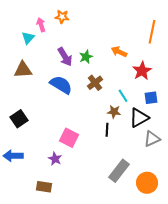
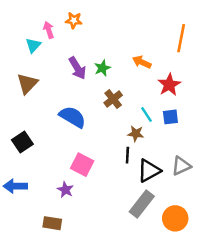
brown triangle: (23, 70) -> (27, 84), turned -42
blue semicircle: (61, 85) -> (73, 117), moved
blue square: (151, 98) -> (170, 117), moved
black triangle: (139, 118) -> (149, 171), moved

